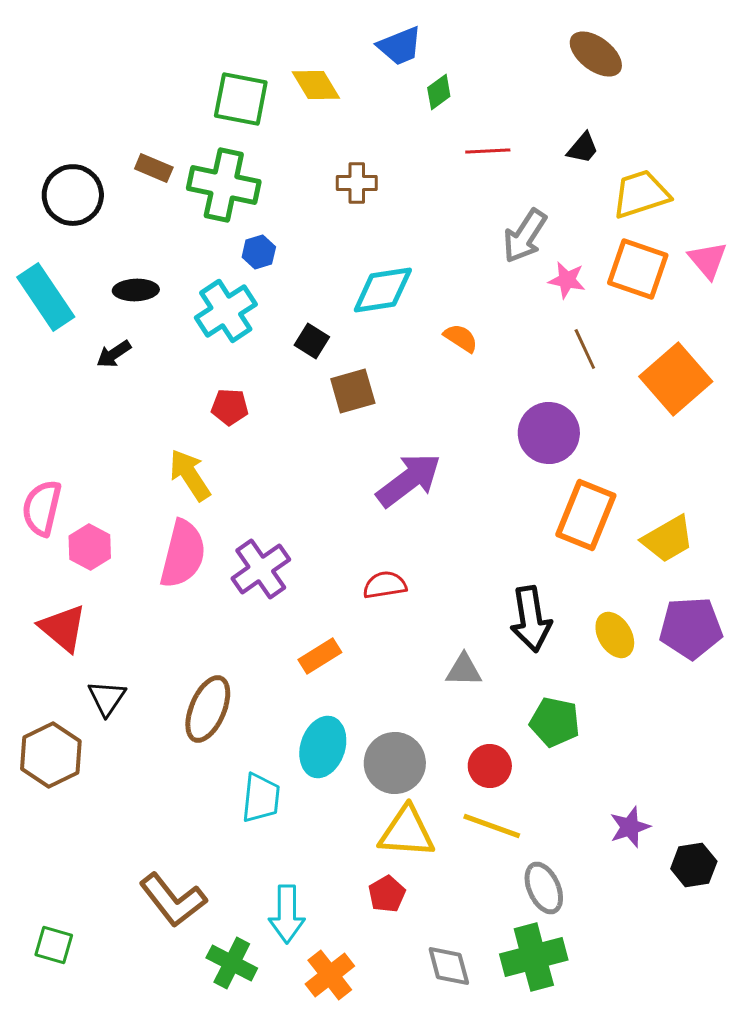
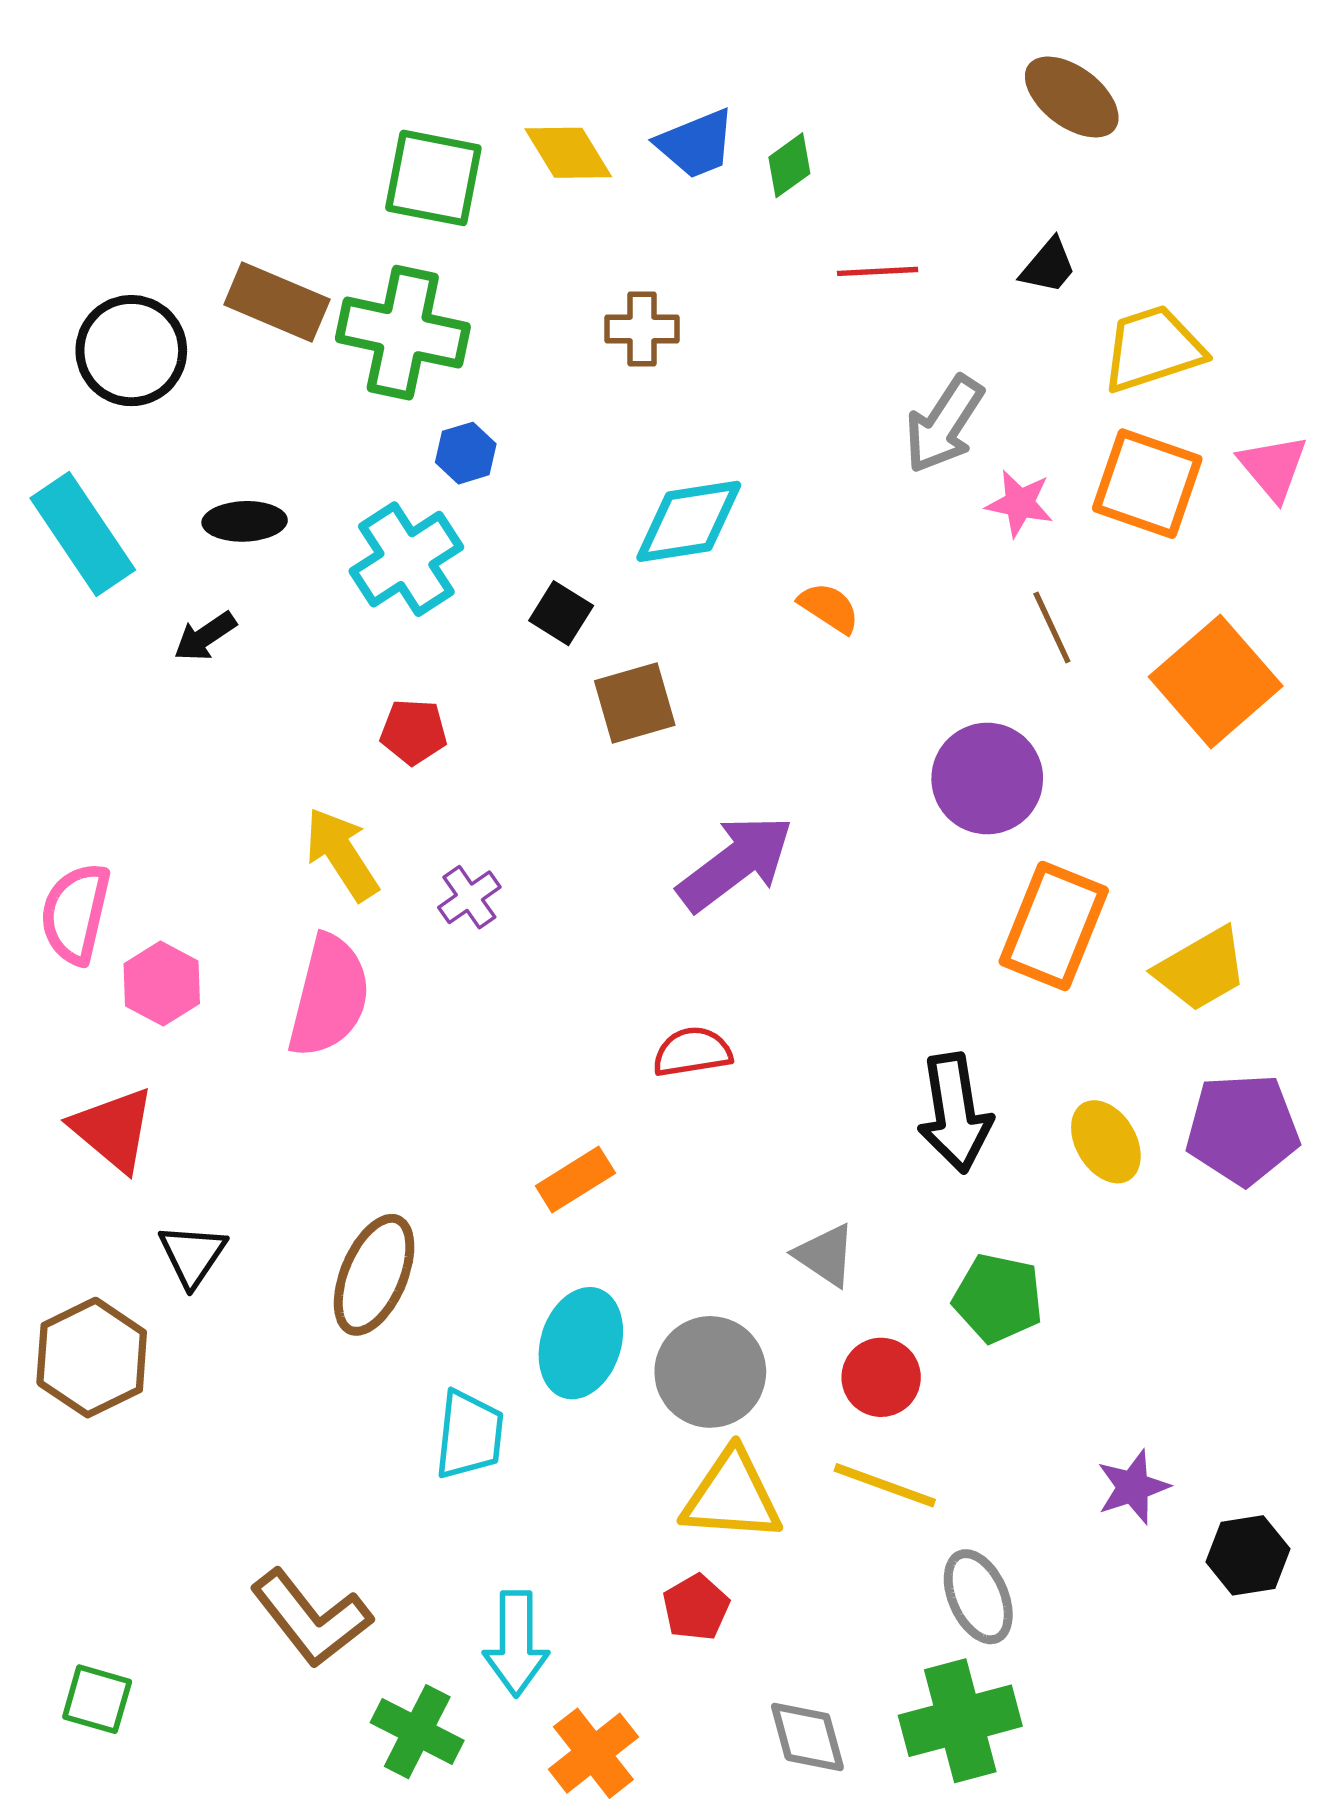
blue trapezoid: (400, 46) -> (696, 144), moved
brown rectangle: (154, 168) -> (277, 302), size x1.5
purple cross: (261, 569) -> (469, 897), moved, size x0.6
gray triangle: (464, 670) -> (825, 1255), moved, turned 33

